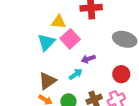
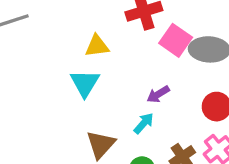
pink square: (70, 39) -> (176, 40), moved

